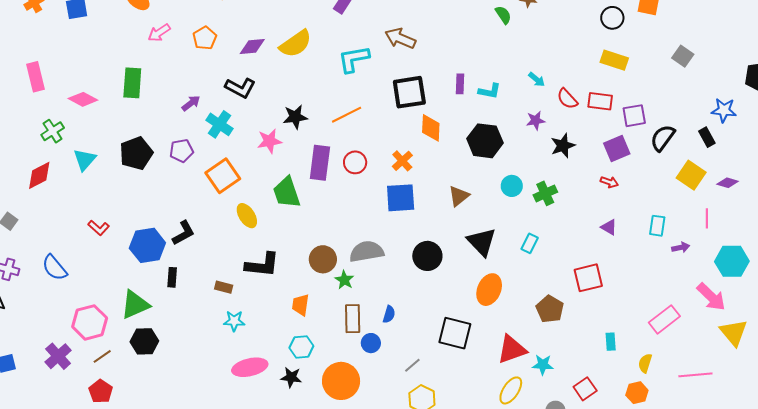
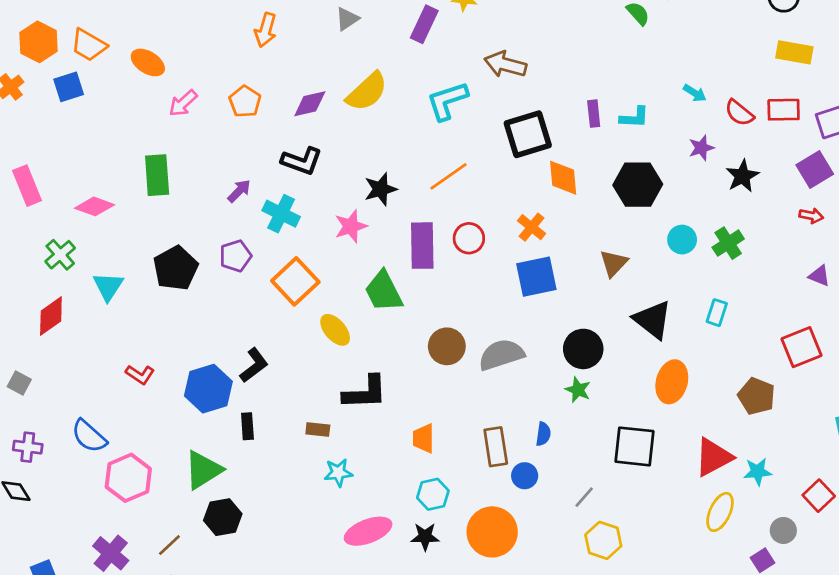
brown circle: (323, 259) -> (447, 346), moved
green star: (344, 280) -> (578, 390), moved
pink hexagon: (90, 322) -> (128, 478), moved

